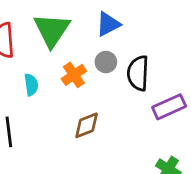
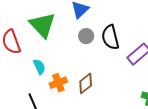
orange cross: (74, 75) -> (58, 83), moved, turned 30

